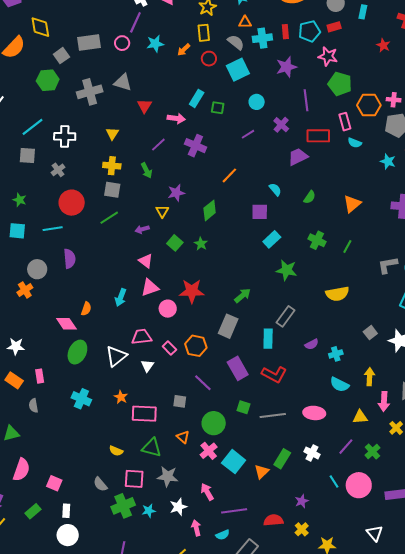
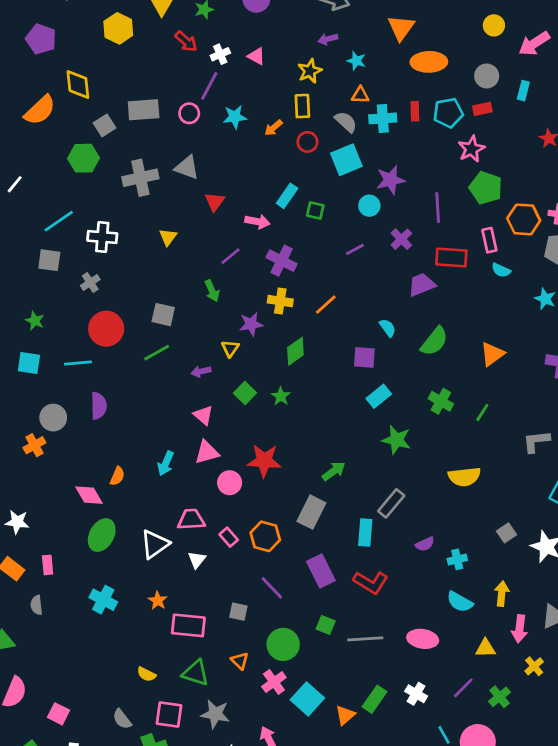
pink star: (328, 56) -> (471, 149), turned 30
purple star: (286, 67) -> (391, 180), moved
yellow cross: (112, 166) -> (280, 301), moved
green semicircle: (310, 197) -> (434, 341), size x1.6

